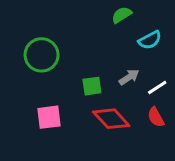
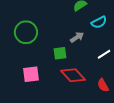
gray arrow: (129, 77) -> (77, 37), moved
red semicircle: (156, 117) -> (103, 85), moved

